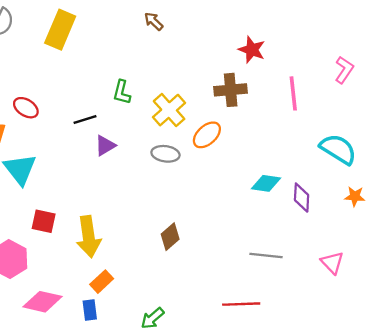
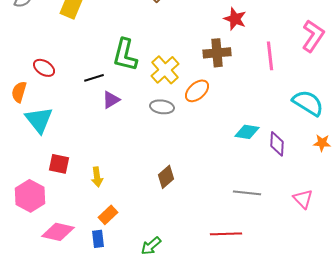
pink L-shape: (344, 70) -> (313, 36), size x1.4
green L-shape: (122, 92) -> (125, 55), size x1.6
yellow arrow: (89, 237) -> (97, 177), size x0.6

